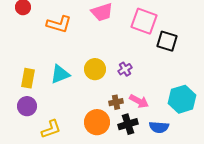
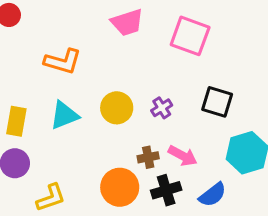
orange L-shape: (59, 24) -> (63, 61), moved
black square: (167, 41) -> (217, 102), moved
blue semicircle: (159, 127) -> (213, 195), turned -42

